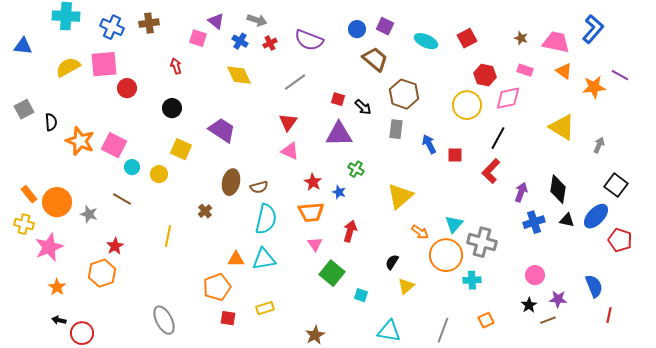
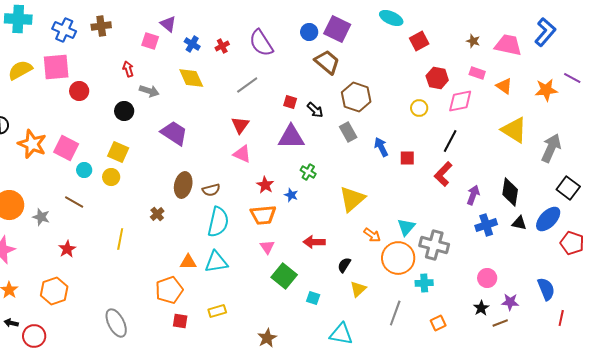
gray arrow: (257, 20) -> (149, 91), moved
purple square: (385, 26) -> (337, 29), size x1.5
purple semicircle: (309, 40) -> (261, 43), turned 36
cyan ellipse: (426, 41) -> (391, 18), moved
orange triangle: (564, 71) -> (504, 86), moved
yellow circle: (467, 105) -> (419, 108), size x0.6
gray rectangle: (396, 129) -> (348, 132), turned -36
gray arrow: (599, 145) -> (551, 148), size x1.8
yellow square: (181, 149) -> (118, 152), moved
red arrow: (350, 231) -> (314, 242), moved, turned -105
orange hexagon: (102, 273) -> (54, 291), moved
gray line: (443, 330) -> (395, 313), moved

